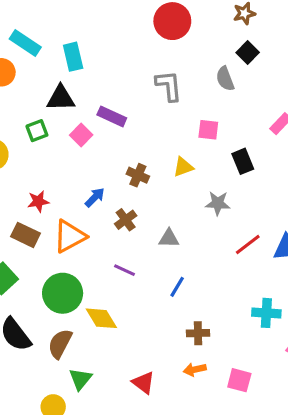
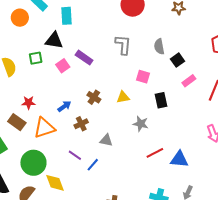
black square: (248, 53) -> (178, 60), moved
blue line: (177, 287) -> (93, 165), moved

